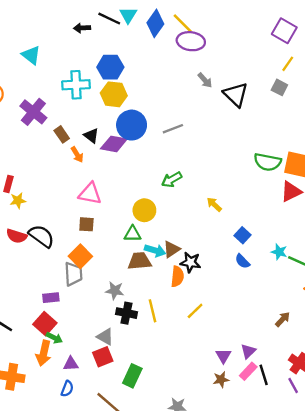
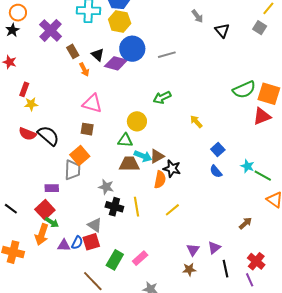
black triangle: (236, 94) -> (222, 30), size x0.7
green semicircle: (267, 162) -> (244, 90), turned -40
pink rectangle: (248, 371) -> (140, 258), moved
blue semicircle: (67, 389) -> (77, 243), moved

